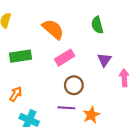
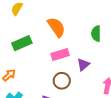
green rectangle: (20, 56) -> (22, 43), turned -30
purple triangle: (104, 60) -> (83, 65), moved

